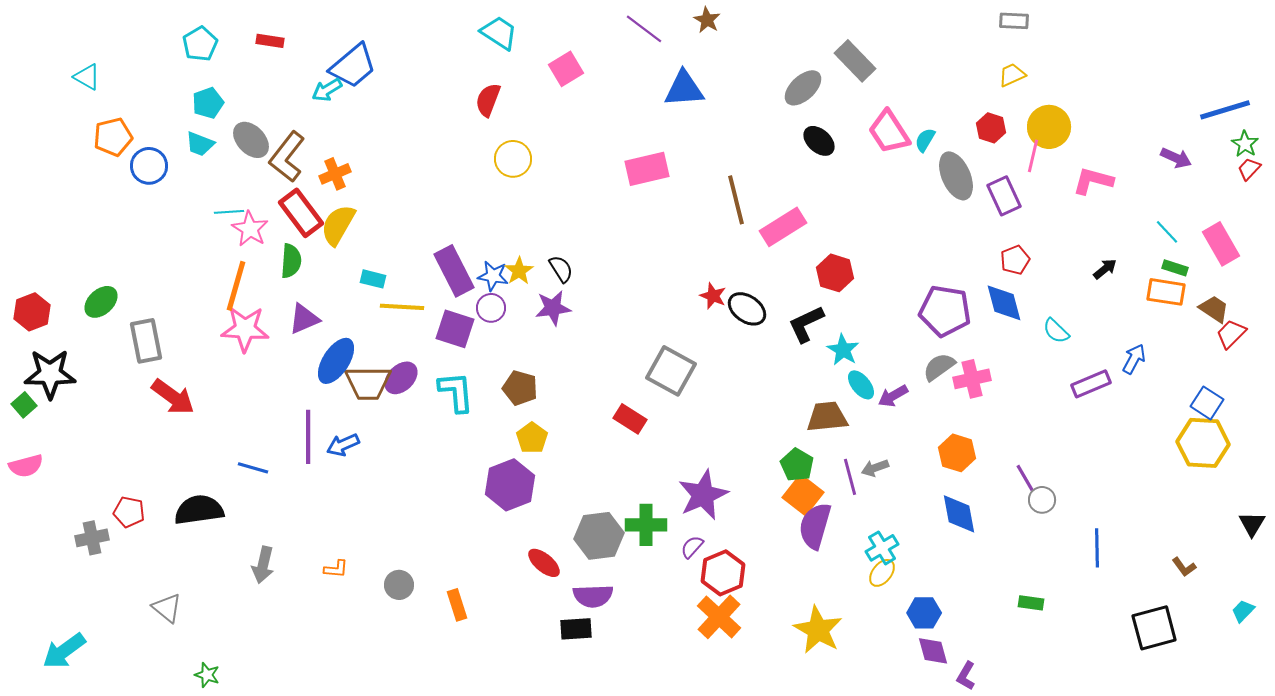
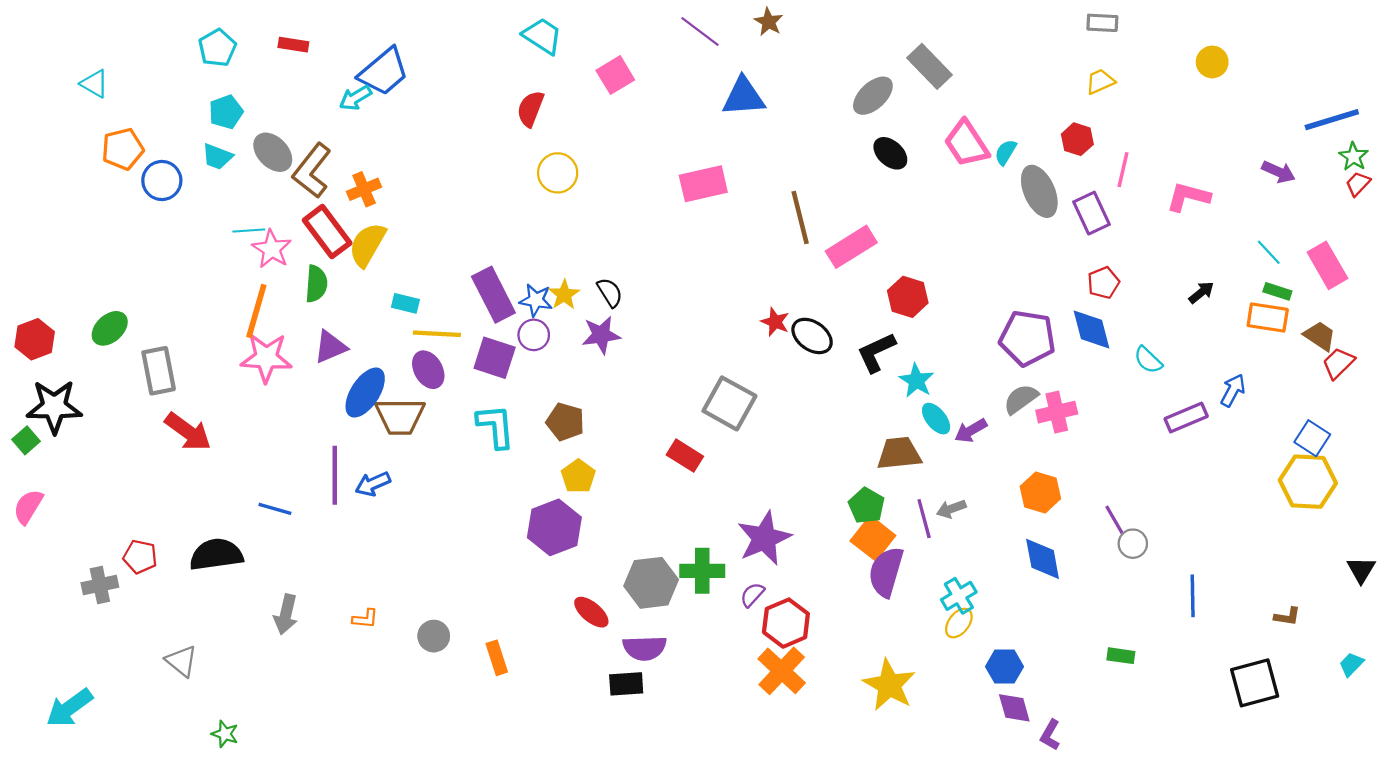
yellow circle: (1049, 127) -> (1212, 62), moved, size x0.7
purple ellipse: (401, 378) -> (428, 370), moved, turned -76
pink semicircle: (26, 466) -> (28, 507), turned 136
brown L-shape: (1184, 567) -> (1287, 616), turned -45

